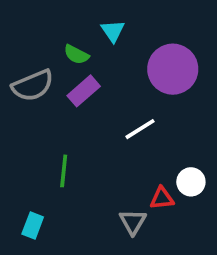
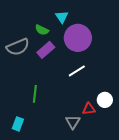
purple circle: (173, 69) -> (78, 38), moved

